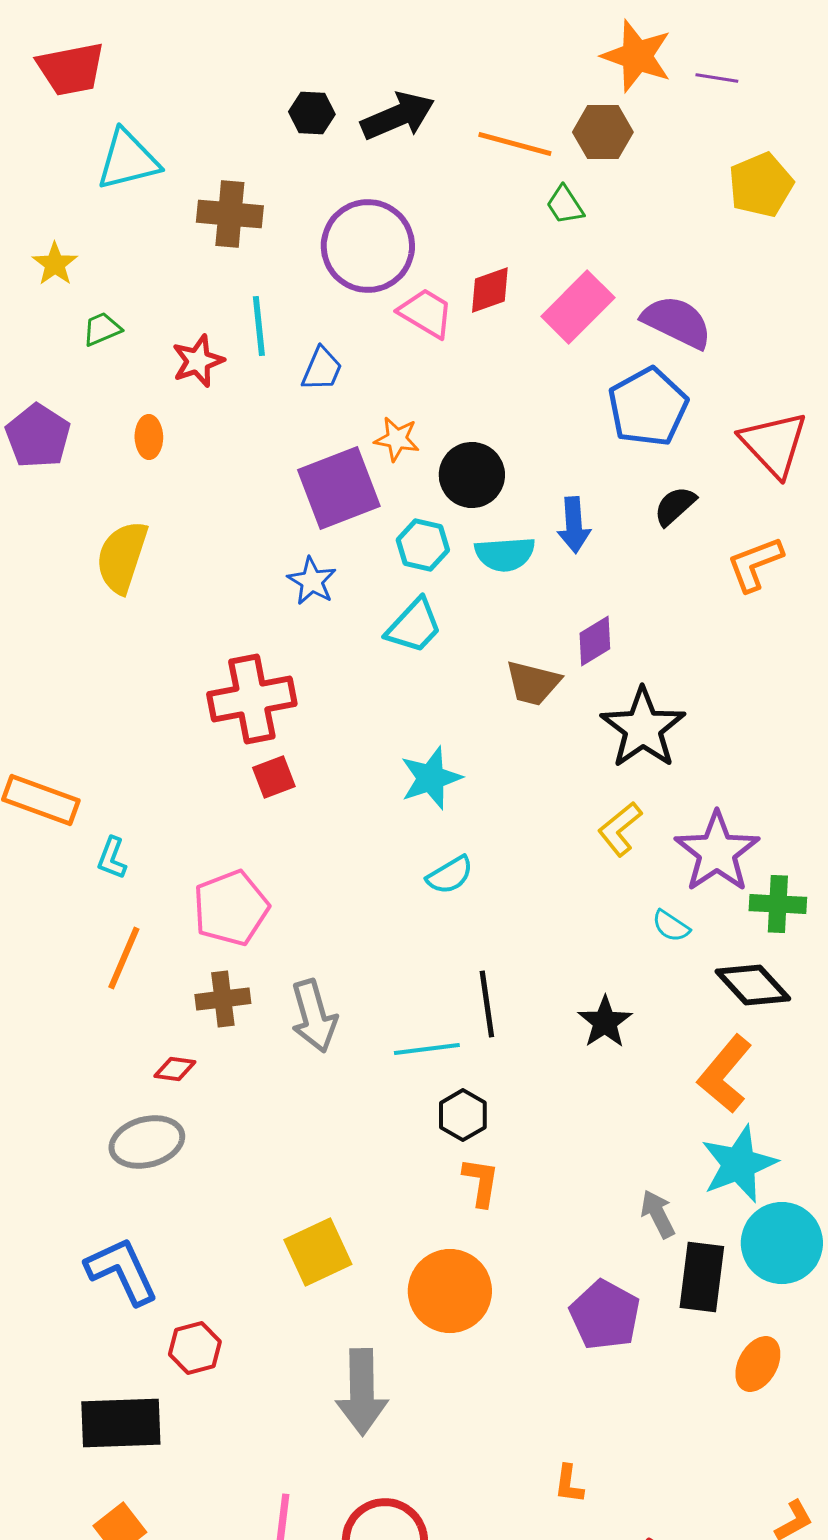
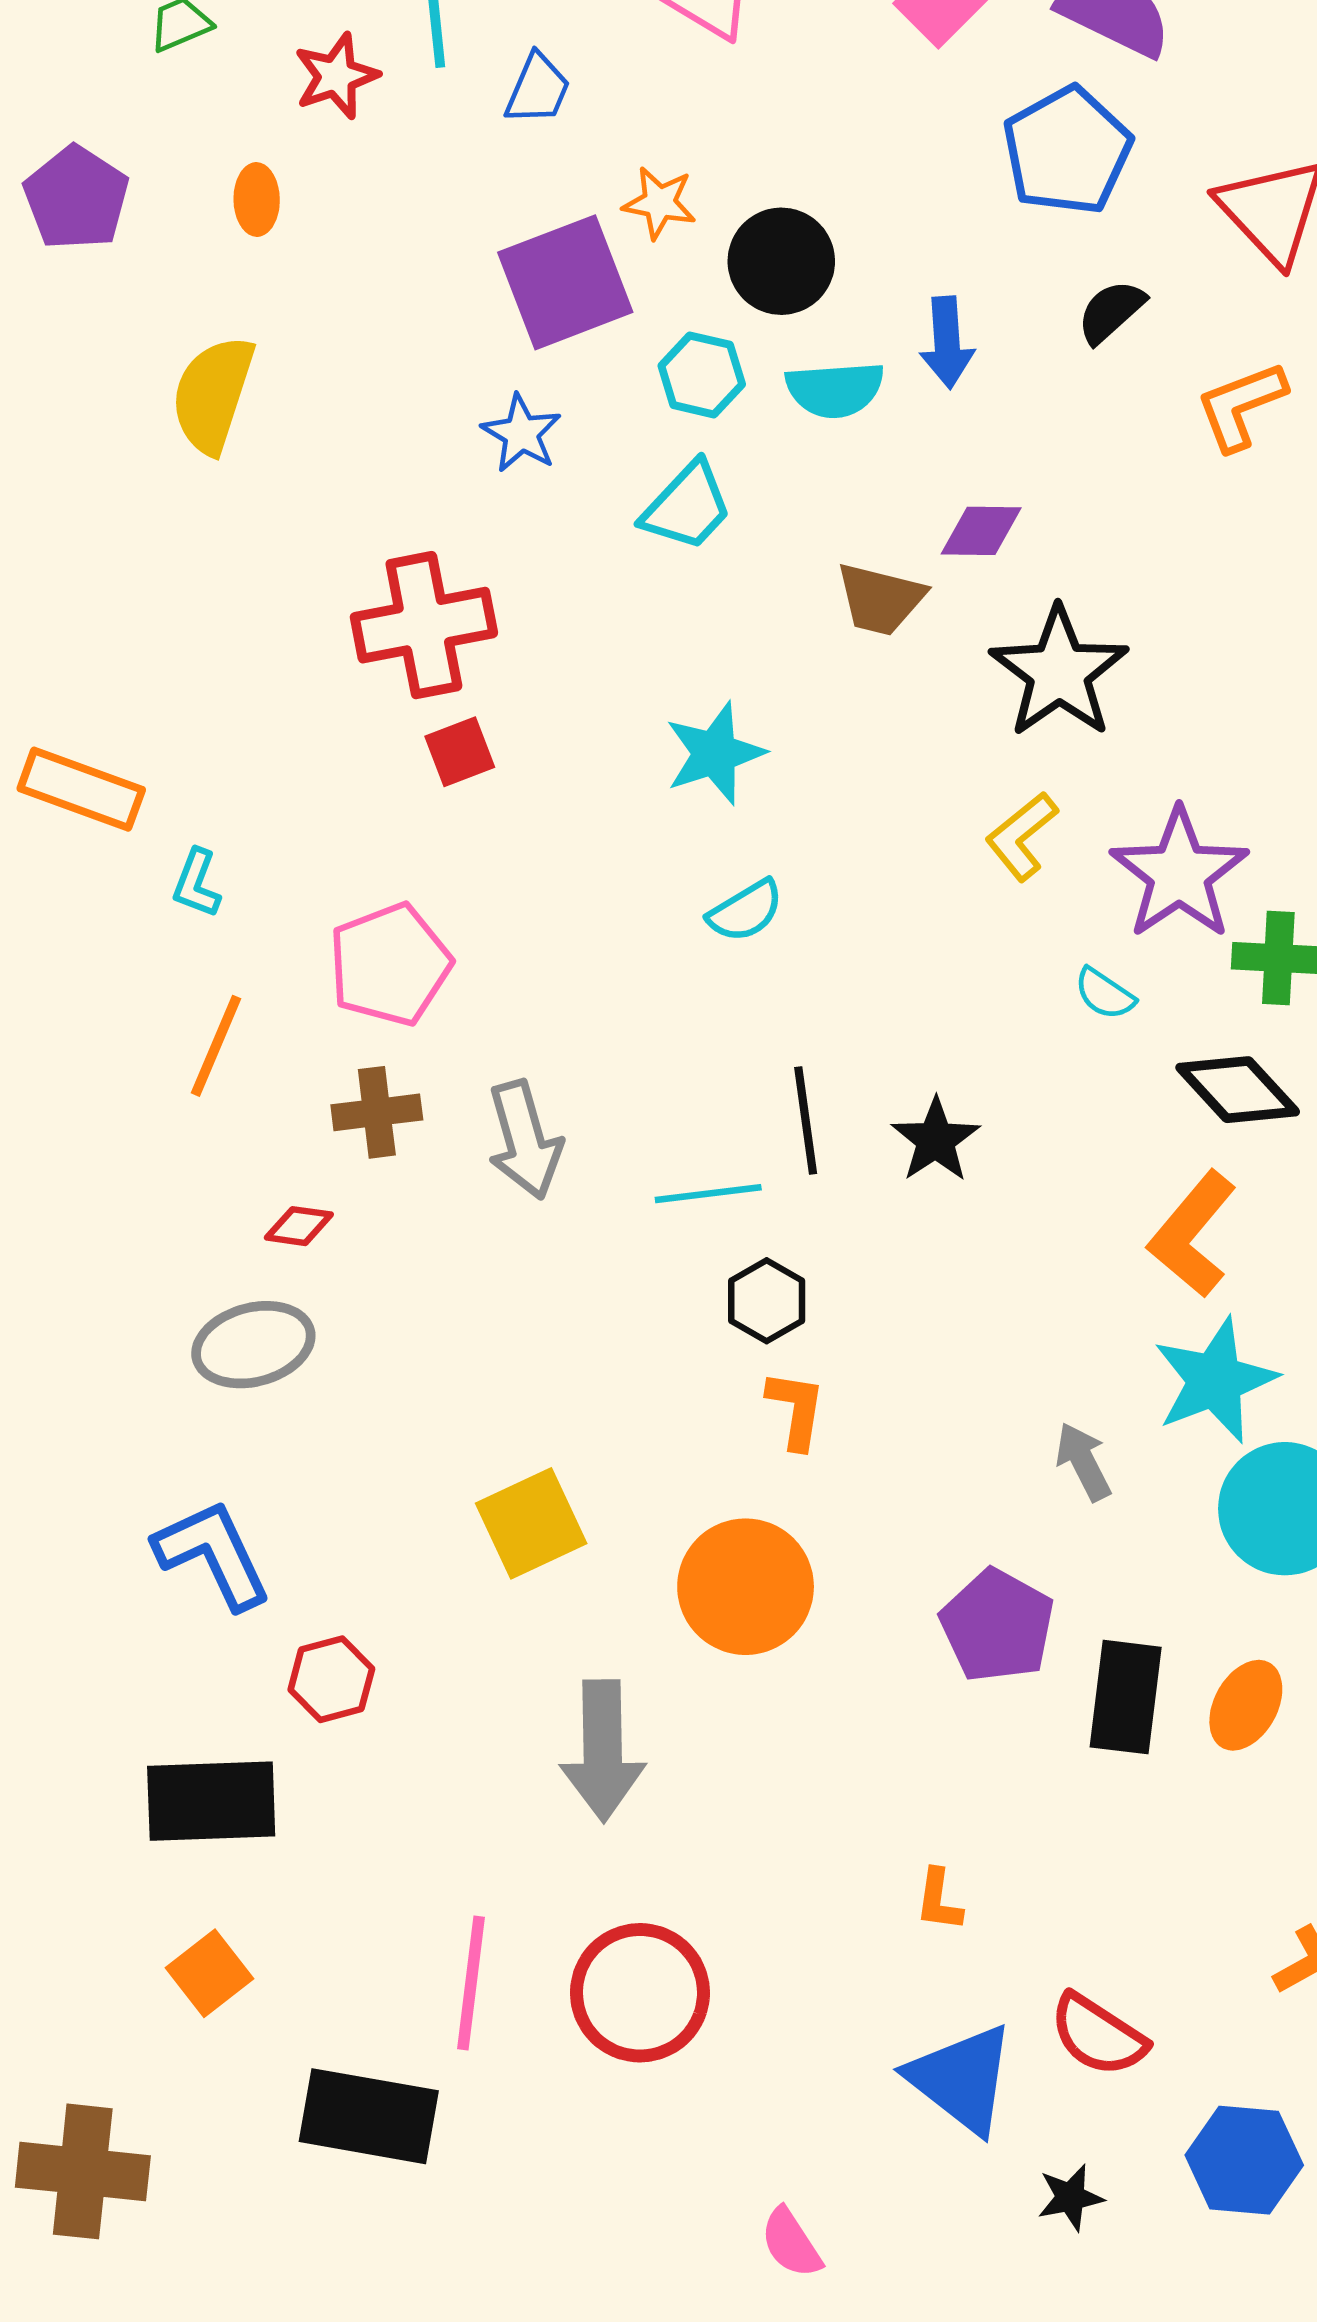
purple diamond: (595, 641) -> (981, 531), turned 32
black star: (605, 1022) -> (936, 1140), moved
black rectangle: (702, 1277) -> (1126, 1697), moved

